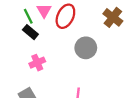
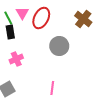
black rectangle: (30, 32) -> (10, 32), turned 40

